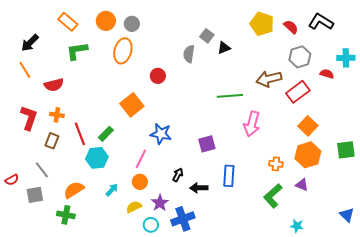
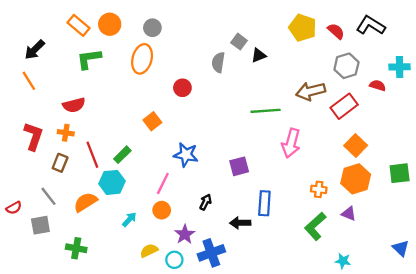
orange circle: (106, 21) -> (110, 24), moved
red semicircle: (54, 85) -> (74, 105), moved
orange square: (132, 105) -> (152, 121), size x0.7
black arrow: (199, 188) -> (240, 223), moved
orange semicircle: (74, 190) -> (85, 202), moved
yellow semicircle: (134, 207) -> (149, 251), moved

